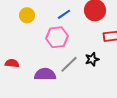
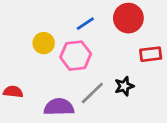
yellow circle: (27, 15) -> (44, 43), moved

